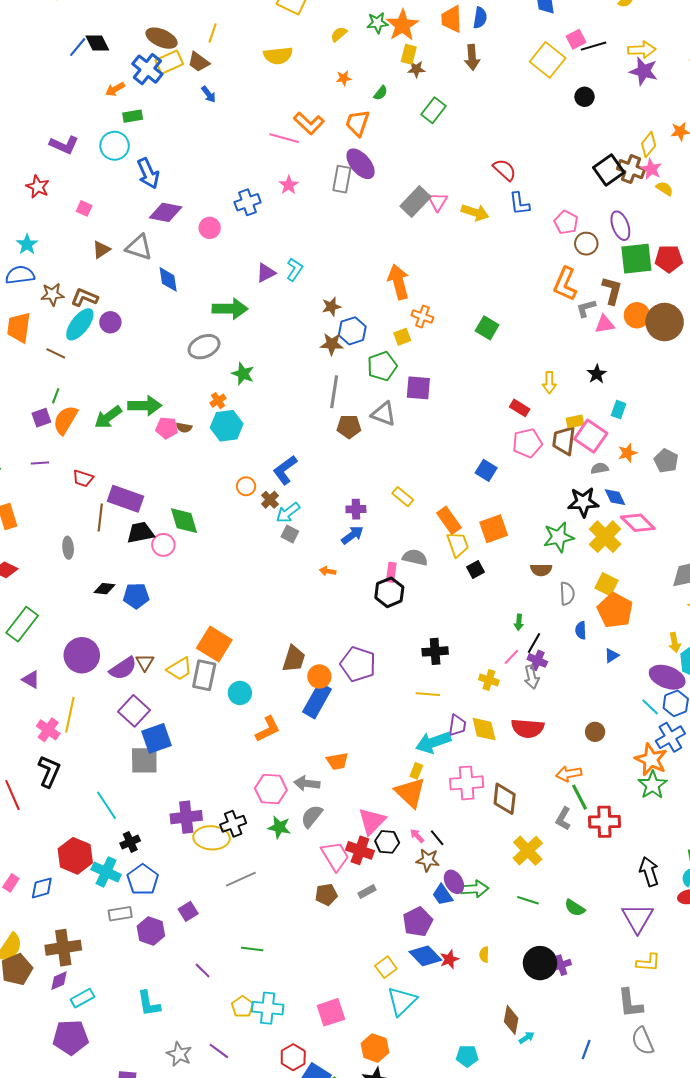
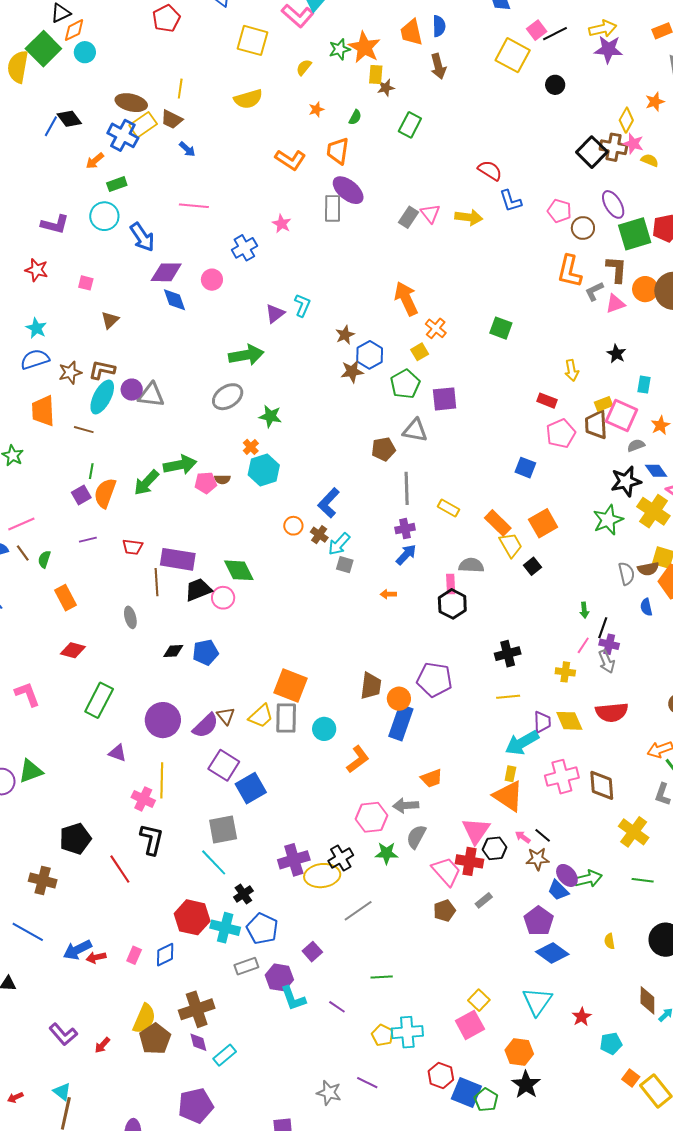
pink line: (284, 138) -> (194, 206), moved
gray rectangle: (415, 202) -> (409, 217), size x0.7
gray triangle: (139, 247) -> (151, 395), moved
blue diamond: (168, 279) -> (174, 300), moved
orange cross: (422, 316) -> (436, 328), turned 30
gray line: (334, 392) -> (407, 488), moved
brown semicircle: (541, 570) -> (648, 569), moved
gray square: (144, 760) -> (223, 830), moved
red star: (449, 959) -> (582, 1017), moved
yellow square: (386, 967) -> (479, 1000), moved
purple diamond: (59, 981) -> (198, 1042), turned -70
cyan L-shape: (149, 1004) -> (293, 998), moved
purple pentagon: (71, 1037) -> (196, 1106), moved

